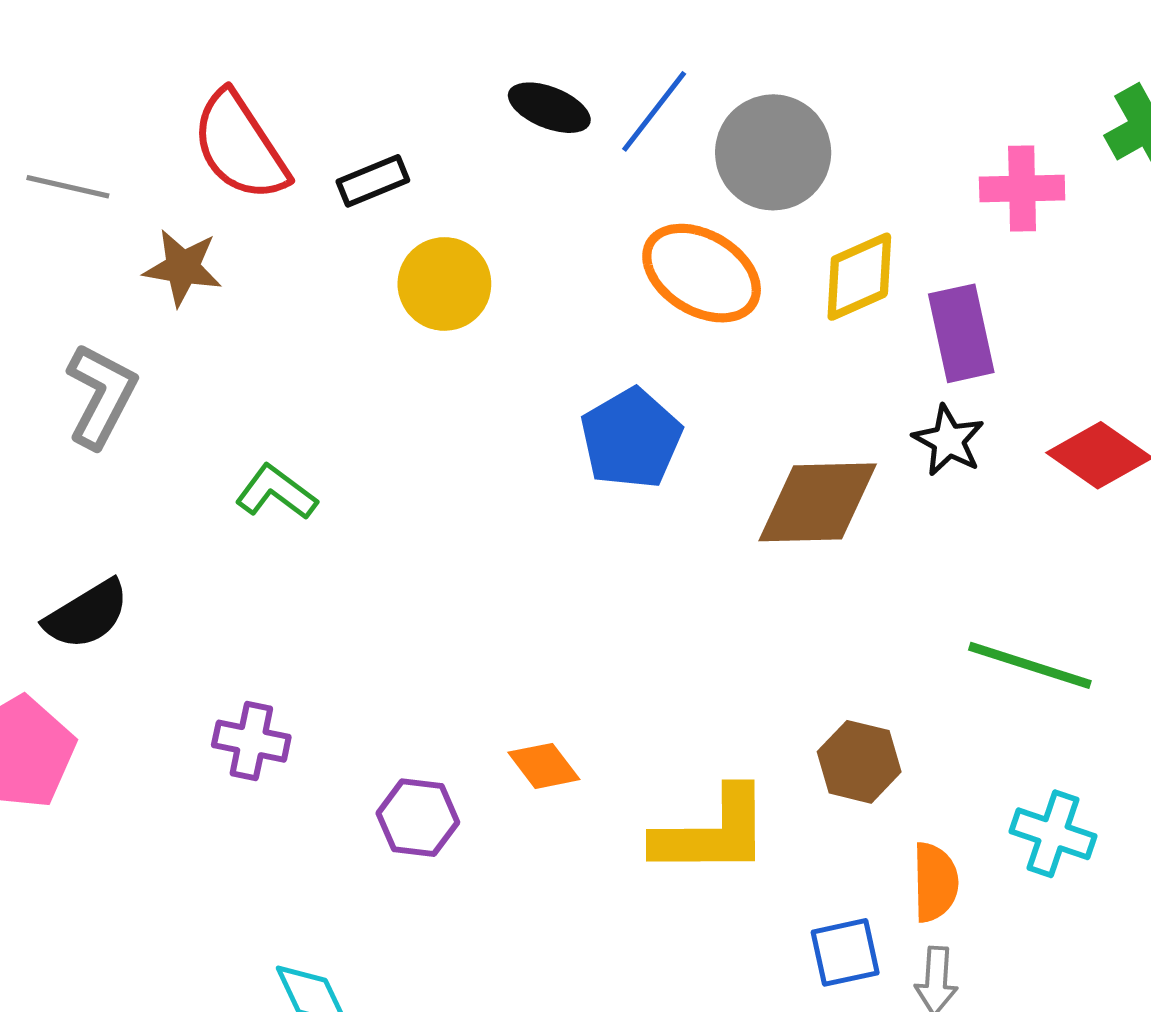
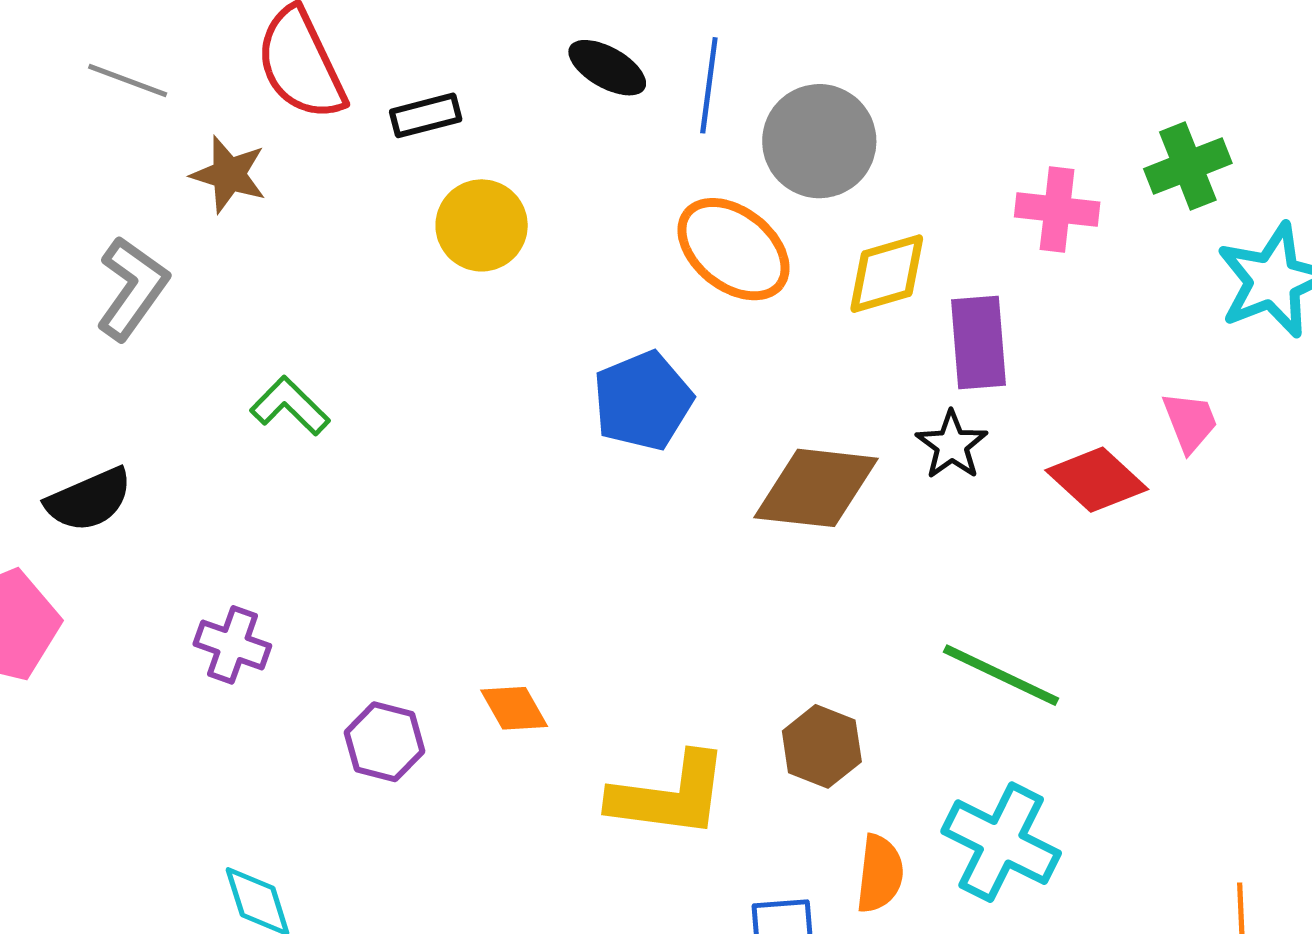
blue line: (654, 111) -> (709, 85), turned -38
cyan cross: (1053, 834) -> (1001, 842), size x1.4

